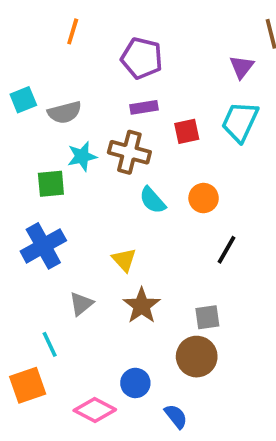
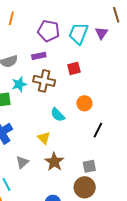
purple rectangle: (144, 107) -> (39, 56), moved
cyan trapezoid: (240, 122) -> (78, 33), moved
cyan semicircle: (152, 200) -> (58, 115), moved

